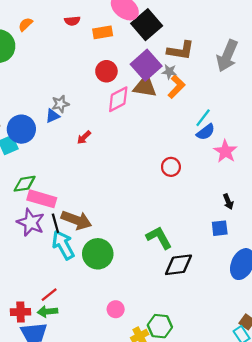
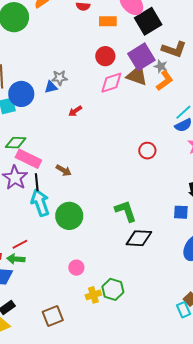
brown arrow: (76, 220) -> (64, 170), moved, size x0.6

